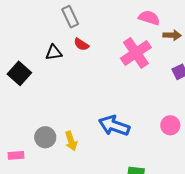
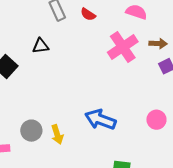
brown arrow: (172, 35) -> (158, 44), moved
red semicircle: (81, 44) -> (88, 14), moved

